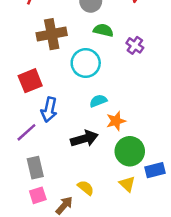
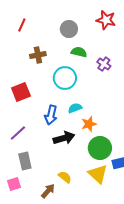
brown cross: (52, 34) -> (38, 55), size x0.7
blue arrow: (49, 110) -> (51, 115), moved
yellow triangle: (127, 184) -> (98, 174), size x1.5
pink square: (38, 195) -> (14, 184), moved

